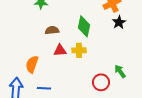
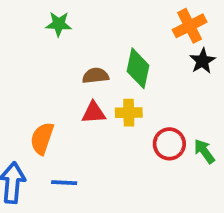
brown semicircle: (52, 30) -> (96, 76), moved
red circle: (101, 82) -> (169, 144), moved

